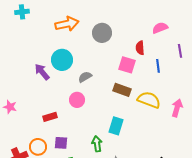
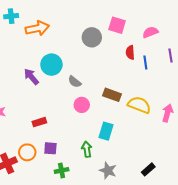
orange arrow: (67, 24) -> (37, 28), moved
pink square: (127, 65) -> (117, 25), moved
blue line: (158, 66) -> (145, 63), moved
gray semicircle: (85, 77) -> (75, 82), turned -112
pink circle: (77, 100) -> (82, 105), moved

